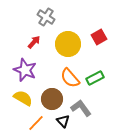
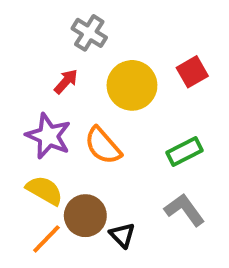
orange semicircle: (70, 78) -> (103, 146), moved
brown circle: (52, 99) -> (85, 216), moved
gray L-shape: (81, 108) -> (184, 210), moved
orange line: (36, 123) -> (46, 239), moved

